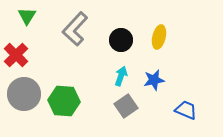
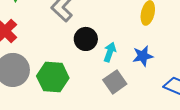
black circle: (121, 40) -> (86, 39), moved

